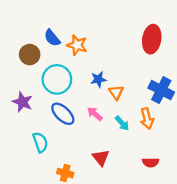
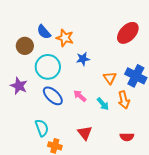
red ellipse: (152, 39) -> (128, 33), turned 35
blue star: (98, 79) -> (83, 59), moved
orange triangle: (116, 92) -> (110, 78), moved
cyan semicircle: (40, 142) -> (42, 128), moved

